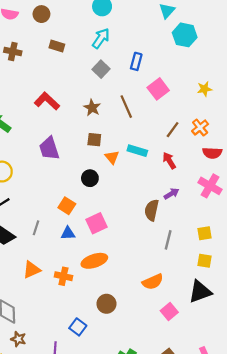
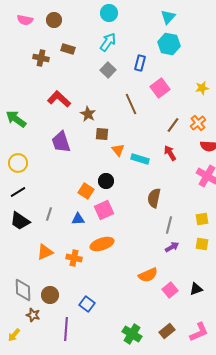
cyan hexagon: (185, 35) -> (169, 44), moved
brown cross: (13, 52) -> (41, 58), moved
brown star: (92, 108) -> (88, 114), moved
cyan rectangle: (137, 151) -> (140, 159), moved
black circle: (90, 178) -> (106, 181), moved
purple arrow: (171, 194) -> (172, 247), moved
orange square: (67, 206) -> (86, 191), moved
orange semicircle: (153, 282) -> (148, 275), moved
black triangle: (200, 292) -> (196, 289), moved, size x0.6
brown circle: (106, 304) -> (50, 295), moved

